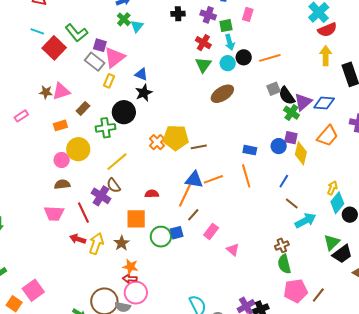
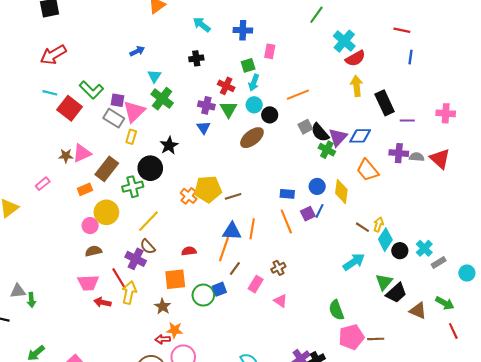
purple cross: (208, 15) -> (206, 105), moved
green cross: (124, 19) -> (162, 99), moved, size x1.5
cyan arrow: (230, 42) -> (254, 83), turned 42
black circle: (244, 57) -> (270, 115), moved
blue triangle: (141, 74) -> (204, 128), moved, turned 40
brown rectangle: (83, 108) -> (107, 169), size x1.6
orange trapezoid: (328, 136) -> (368, 170), turned 105
purple square: (291, 138) -> (308, 214), moved, turned -32
orange line: (213, 179) -> (252, 229), turned -54
blue line: (284, 181) -> (320, 211), moved
brown line: (292, 203) -> (362, 227), moved
red arrow: (78, 239) -> (102, 302), moved
yellow arrow: (96, 244) -> (129, 293), moved
brown cross: (282, 245) -> (278, 268), moved
red arrow: (130, 279) -> (163, 339), moved
brown line: (318, 295) -> (376, 339), turned 56

